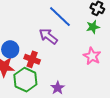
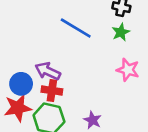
purple arrow: (48, 36) -> (48, 71), moved

